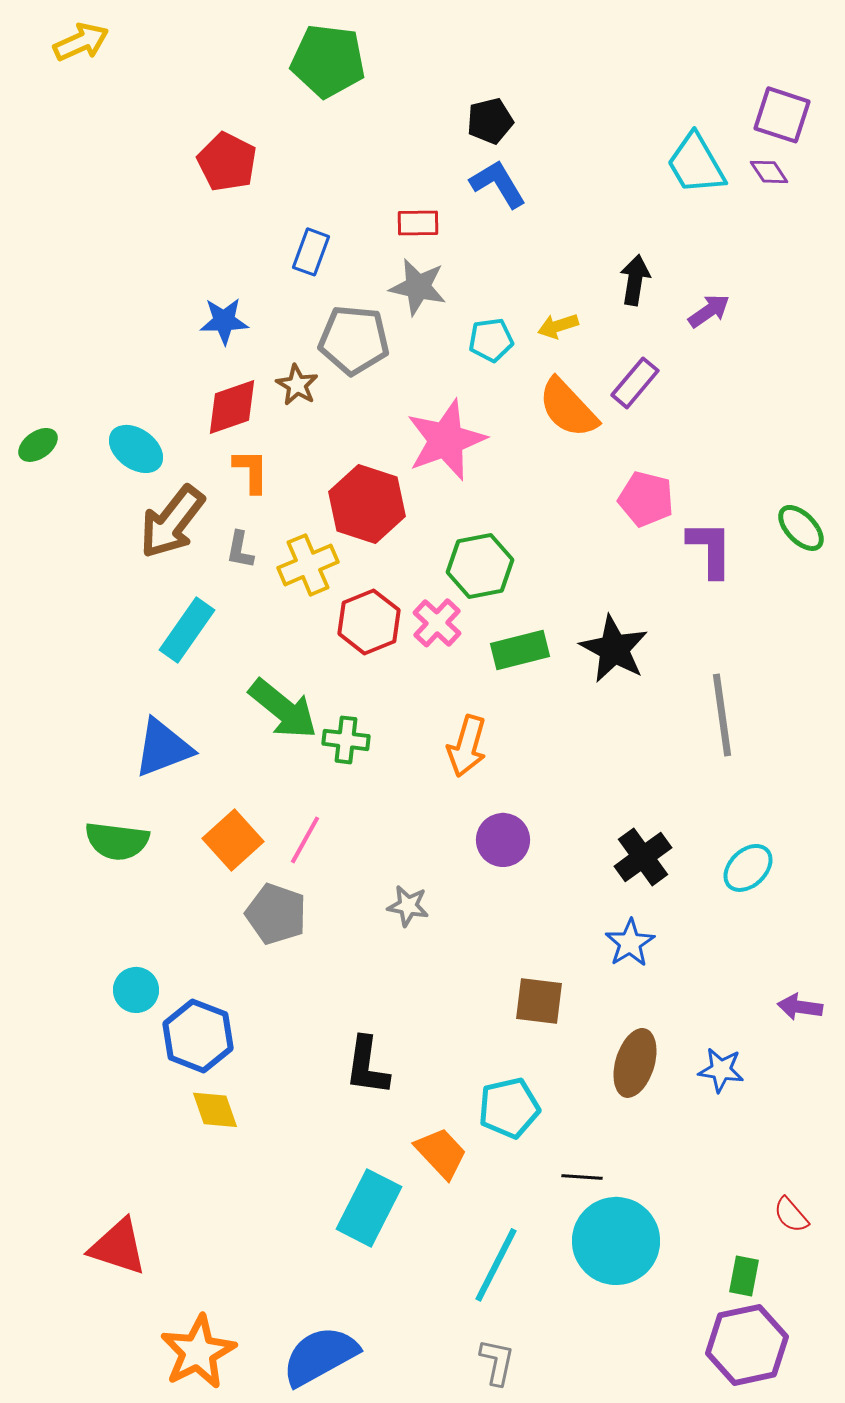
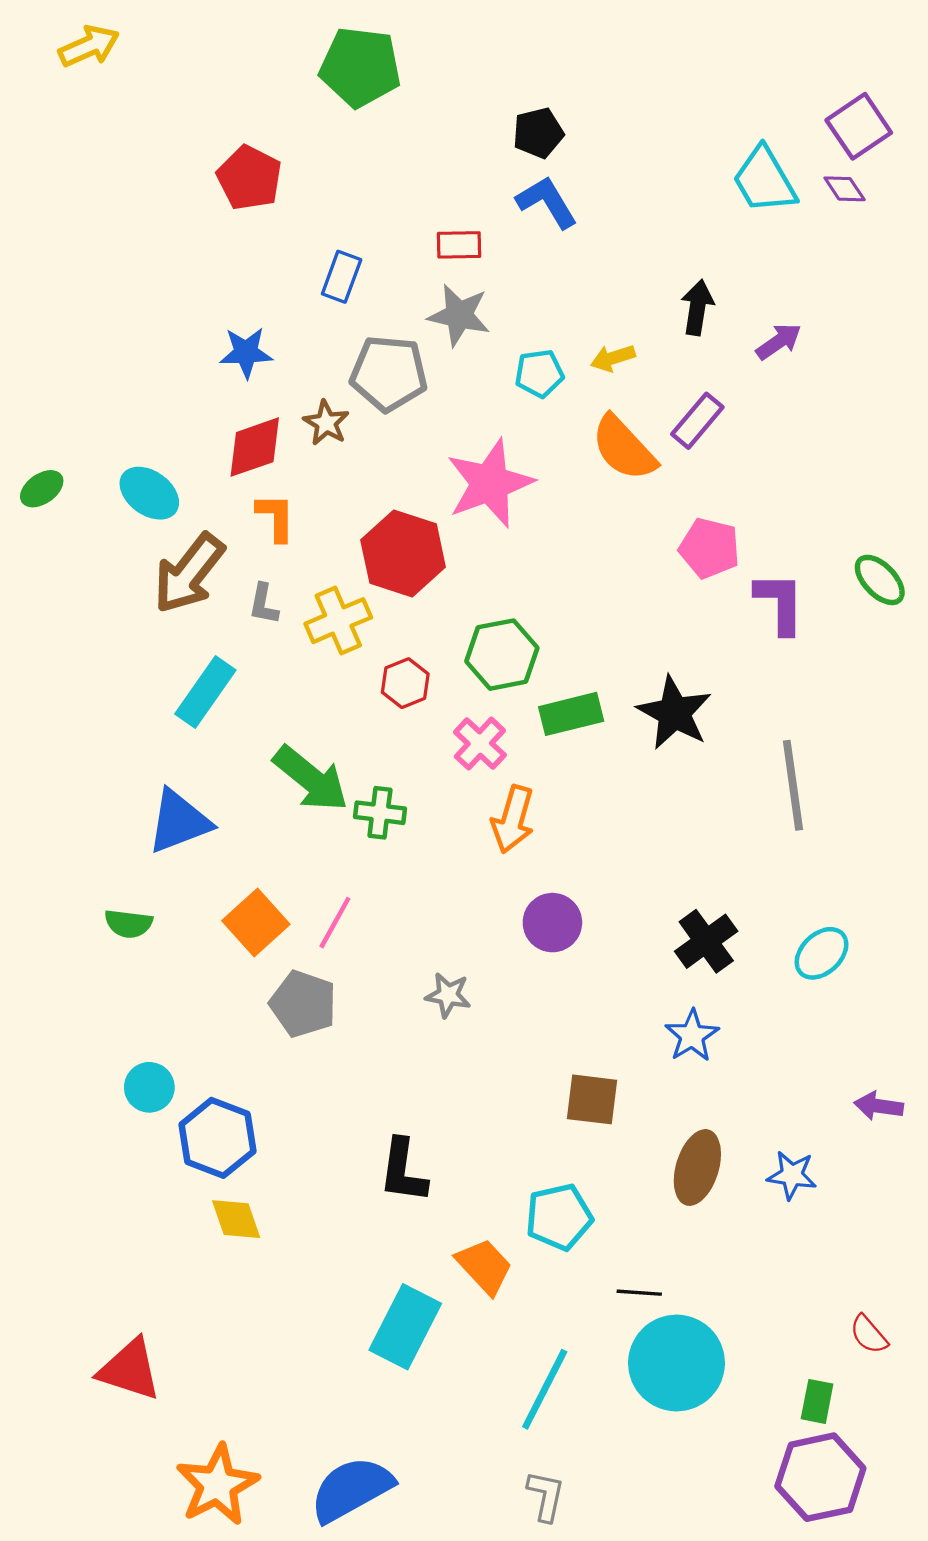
purple square: (782, 115) -> (859, 126), turned 38
green hexagon: (480, 566) -> (502, 655), moved
red hexagon: (369, 622) -> (405, 683), size x0.7
pink cross: (437, 623) -> (480, 744), moved
green semicircle: (117, 841) -> (128, 924), size x0.7

